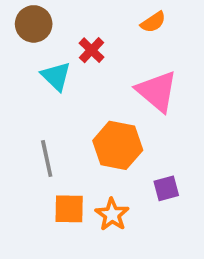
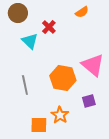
pink triangle: (157, 91) -> (93, 65), moved
orange square: (69, 209) -> (39, 125), moved

